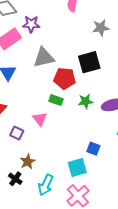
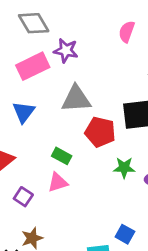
green rectangle: (56, 100) -> (62, 156), moved
pink triangle: (40, 119) -> (58, 182), turned 42

